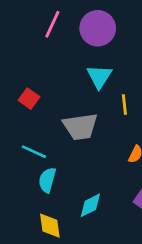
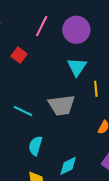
red square: (29, 99) -> (19, 55), moved
cyan line: (34, 152) -> (23, 111), moved

